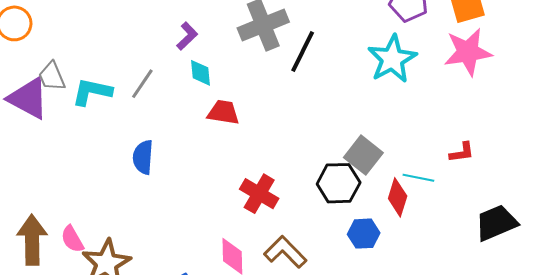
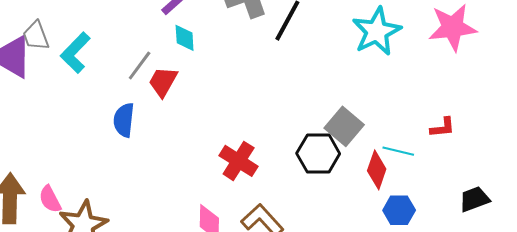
gray line: (142, 84) -> (140, 66), moved
cyan L-shape: (92, 92) -> (75, 53), turned -60
red trapezoid: (223, 112) -> (163, 82), moved, turned -72
black trapezoid: (496, 223) -> (474, 199), size x0.7
blue hexagon: (364, 234) -> (399, 210), moved

